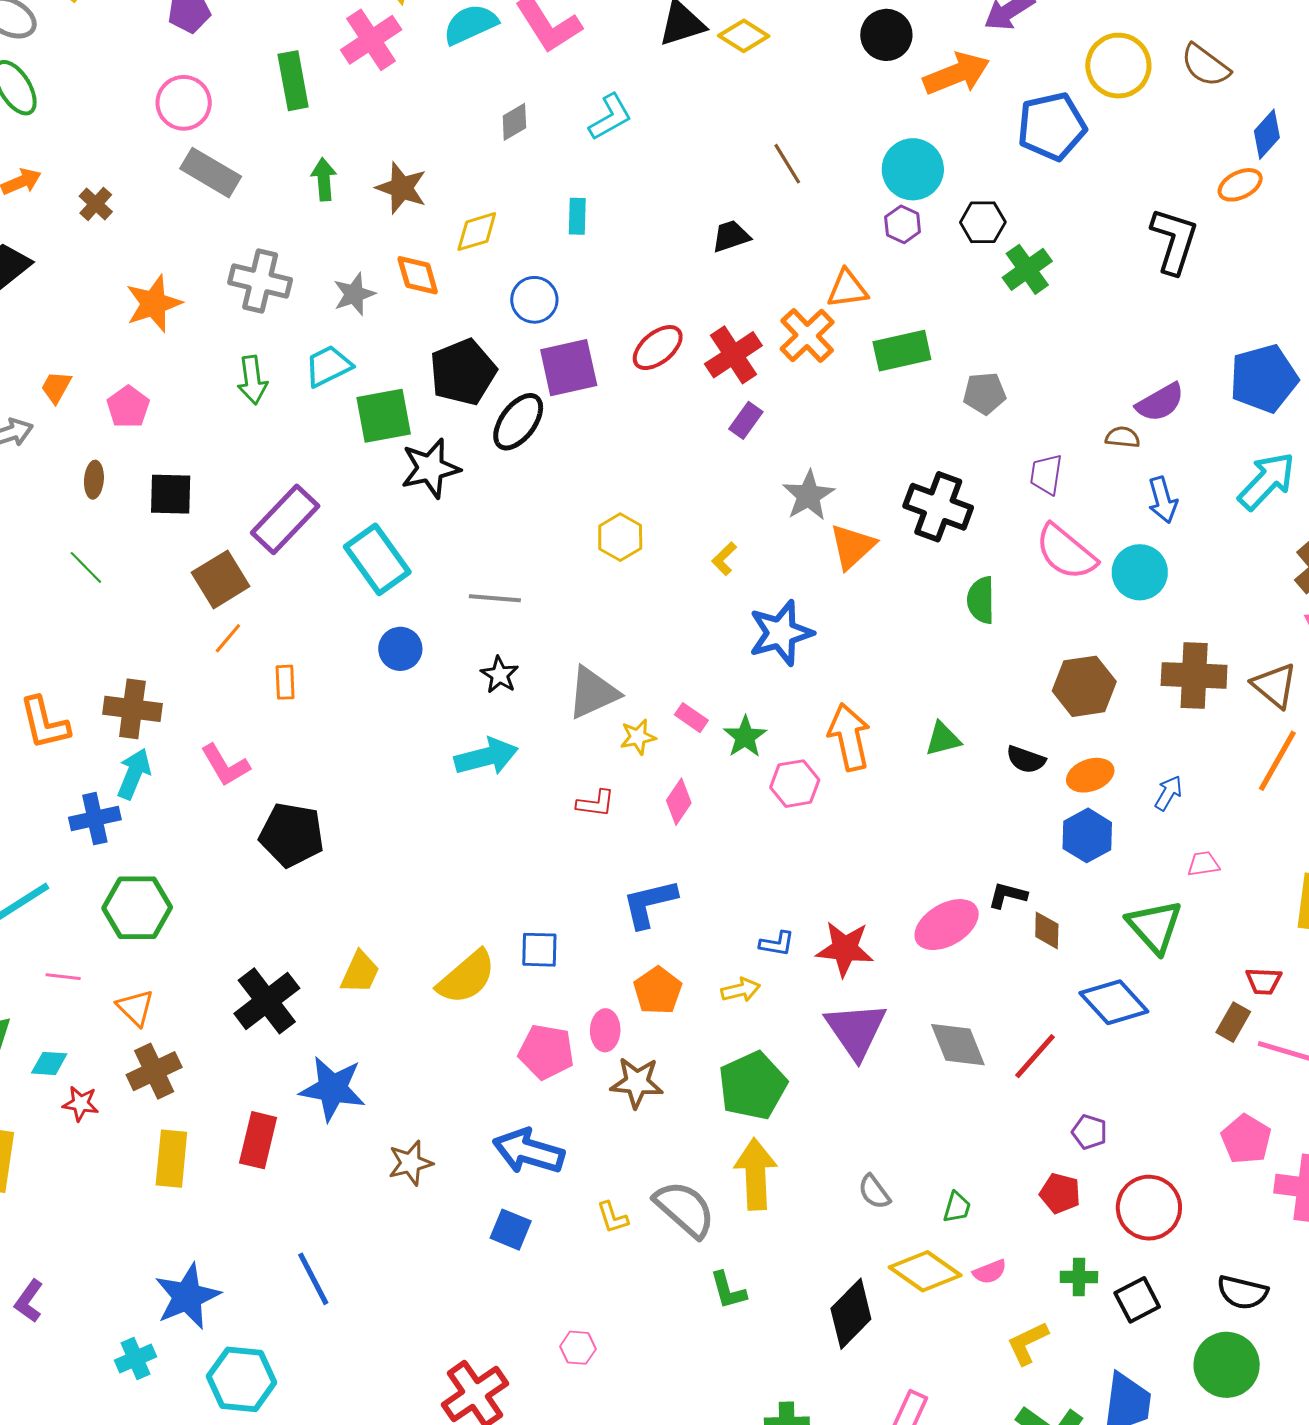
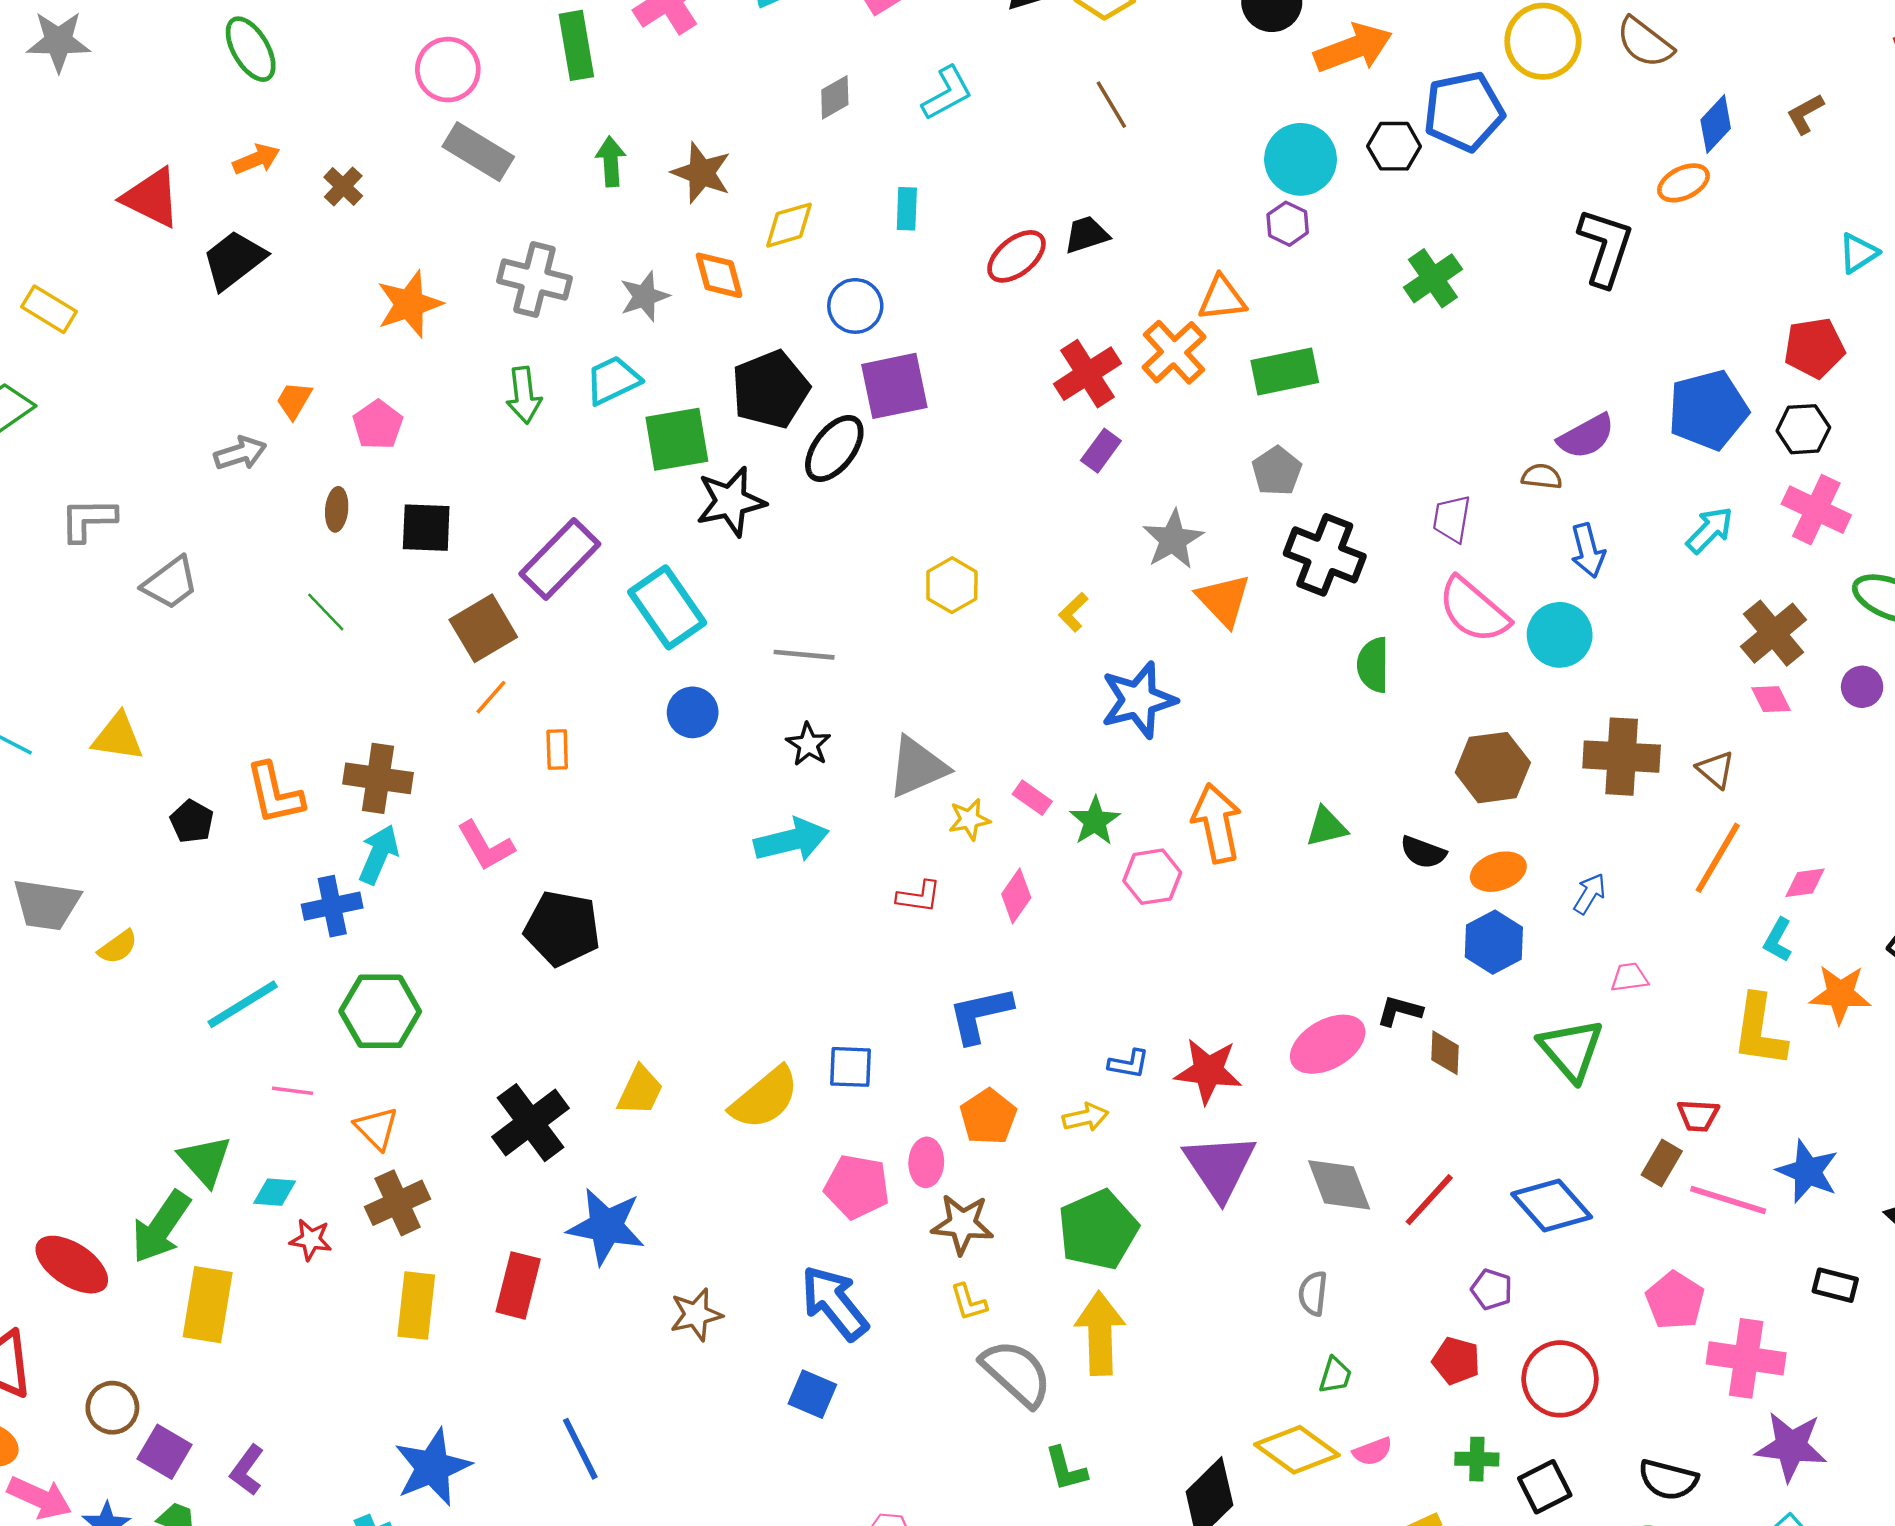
brown line: (787, 164) -> (1111, 105), moved
black hexagon: (983, 222) -> (1394, 146), moved
red ellipse: (658, 348) -> (1016, 256), moved
gray pentagon: (984, 393) -> (1277, 471), moved, turned -30
cyan arrow: (1267, 481) -> (1710, 530), size x0.7
orange triangle: (852, 547) -> (1224, 600), turned -32
brown triangle: (1275, 685) -> (1716, 770), size x0.7
blue diamond: (1114, 1002) -> (1552, 1205), moved
blue arrow: (528, 1151) -> (834, 1303), turned 34
gray semicircle: (874, 1192) -> (1313, 1293), moved, turned 42
yellow L-shape: (613, 1217) -> (969, 1302), moved

